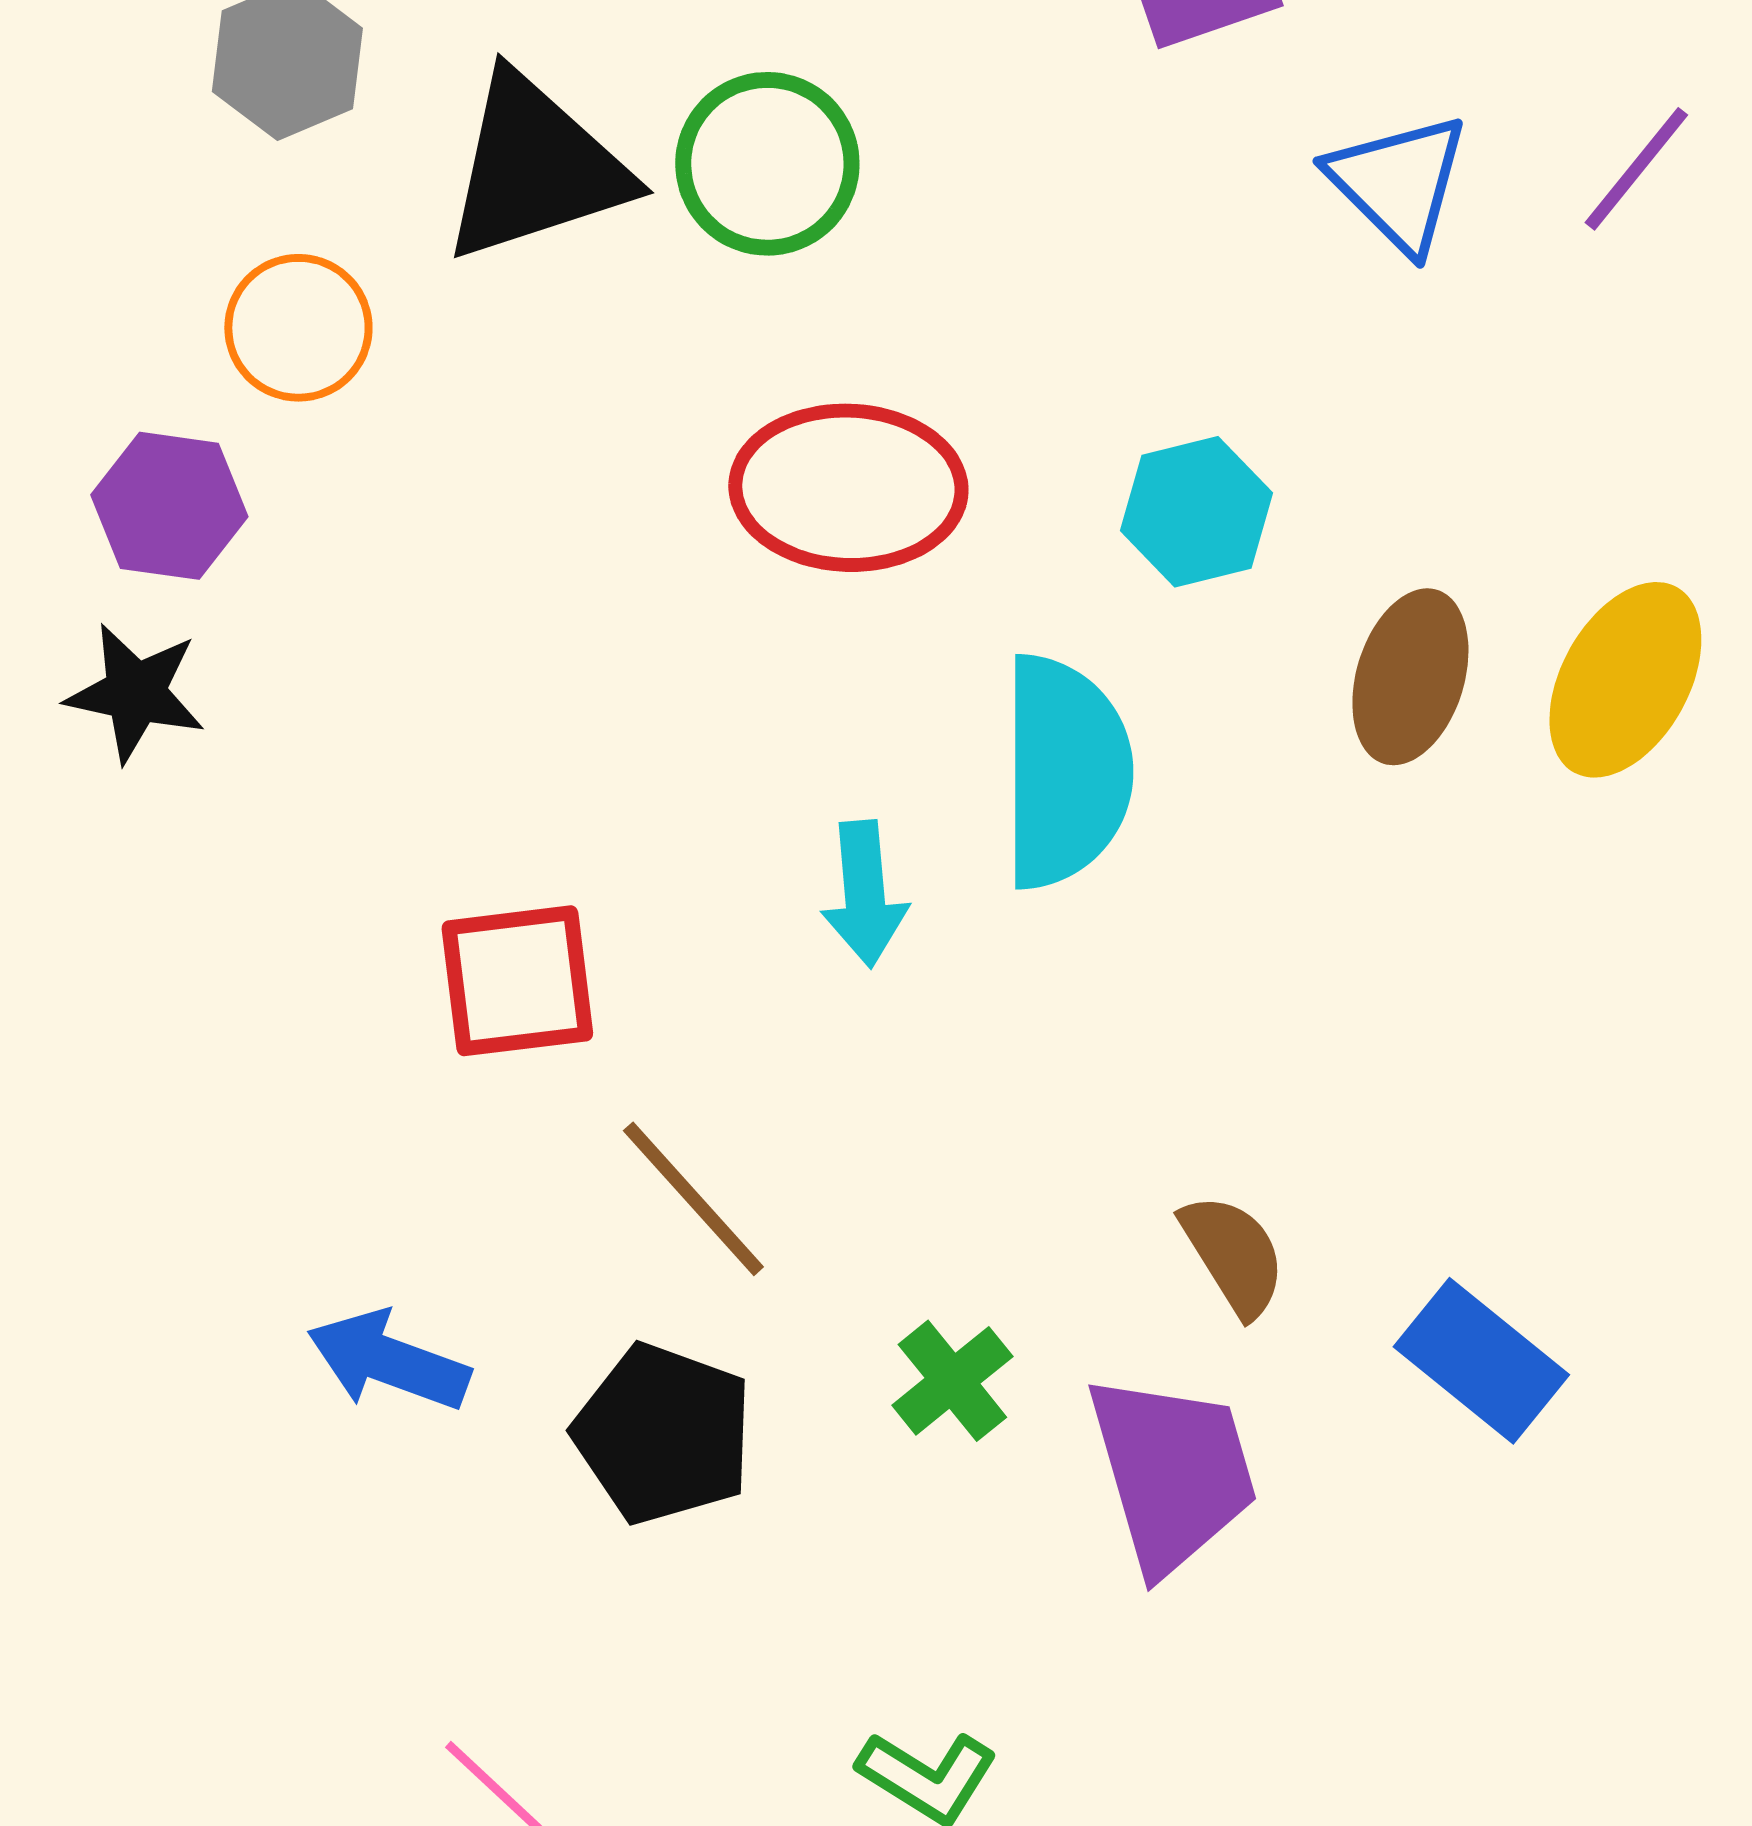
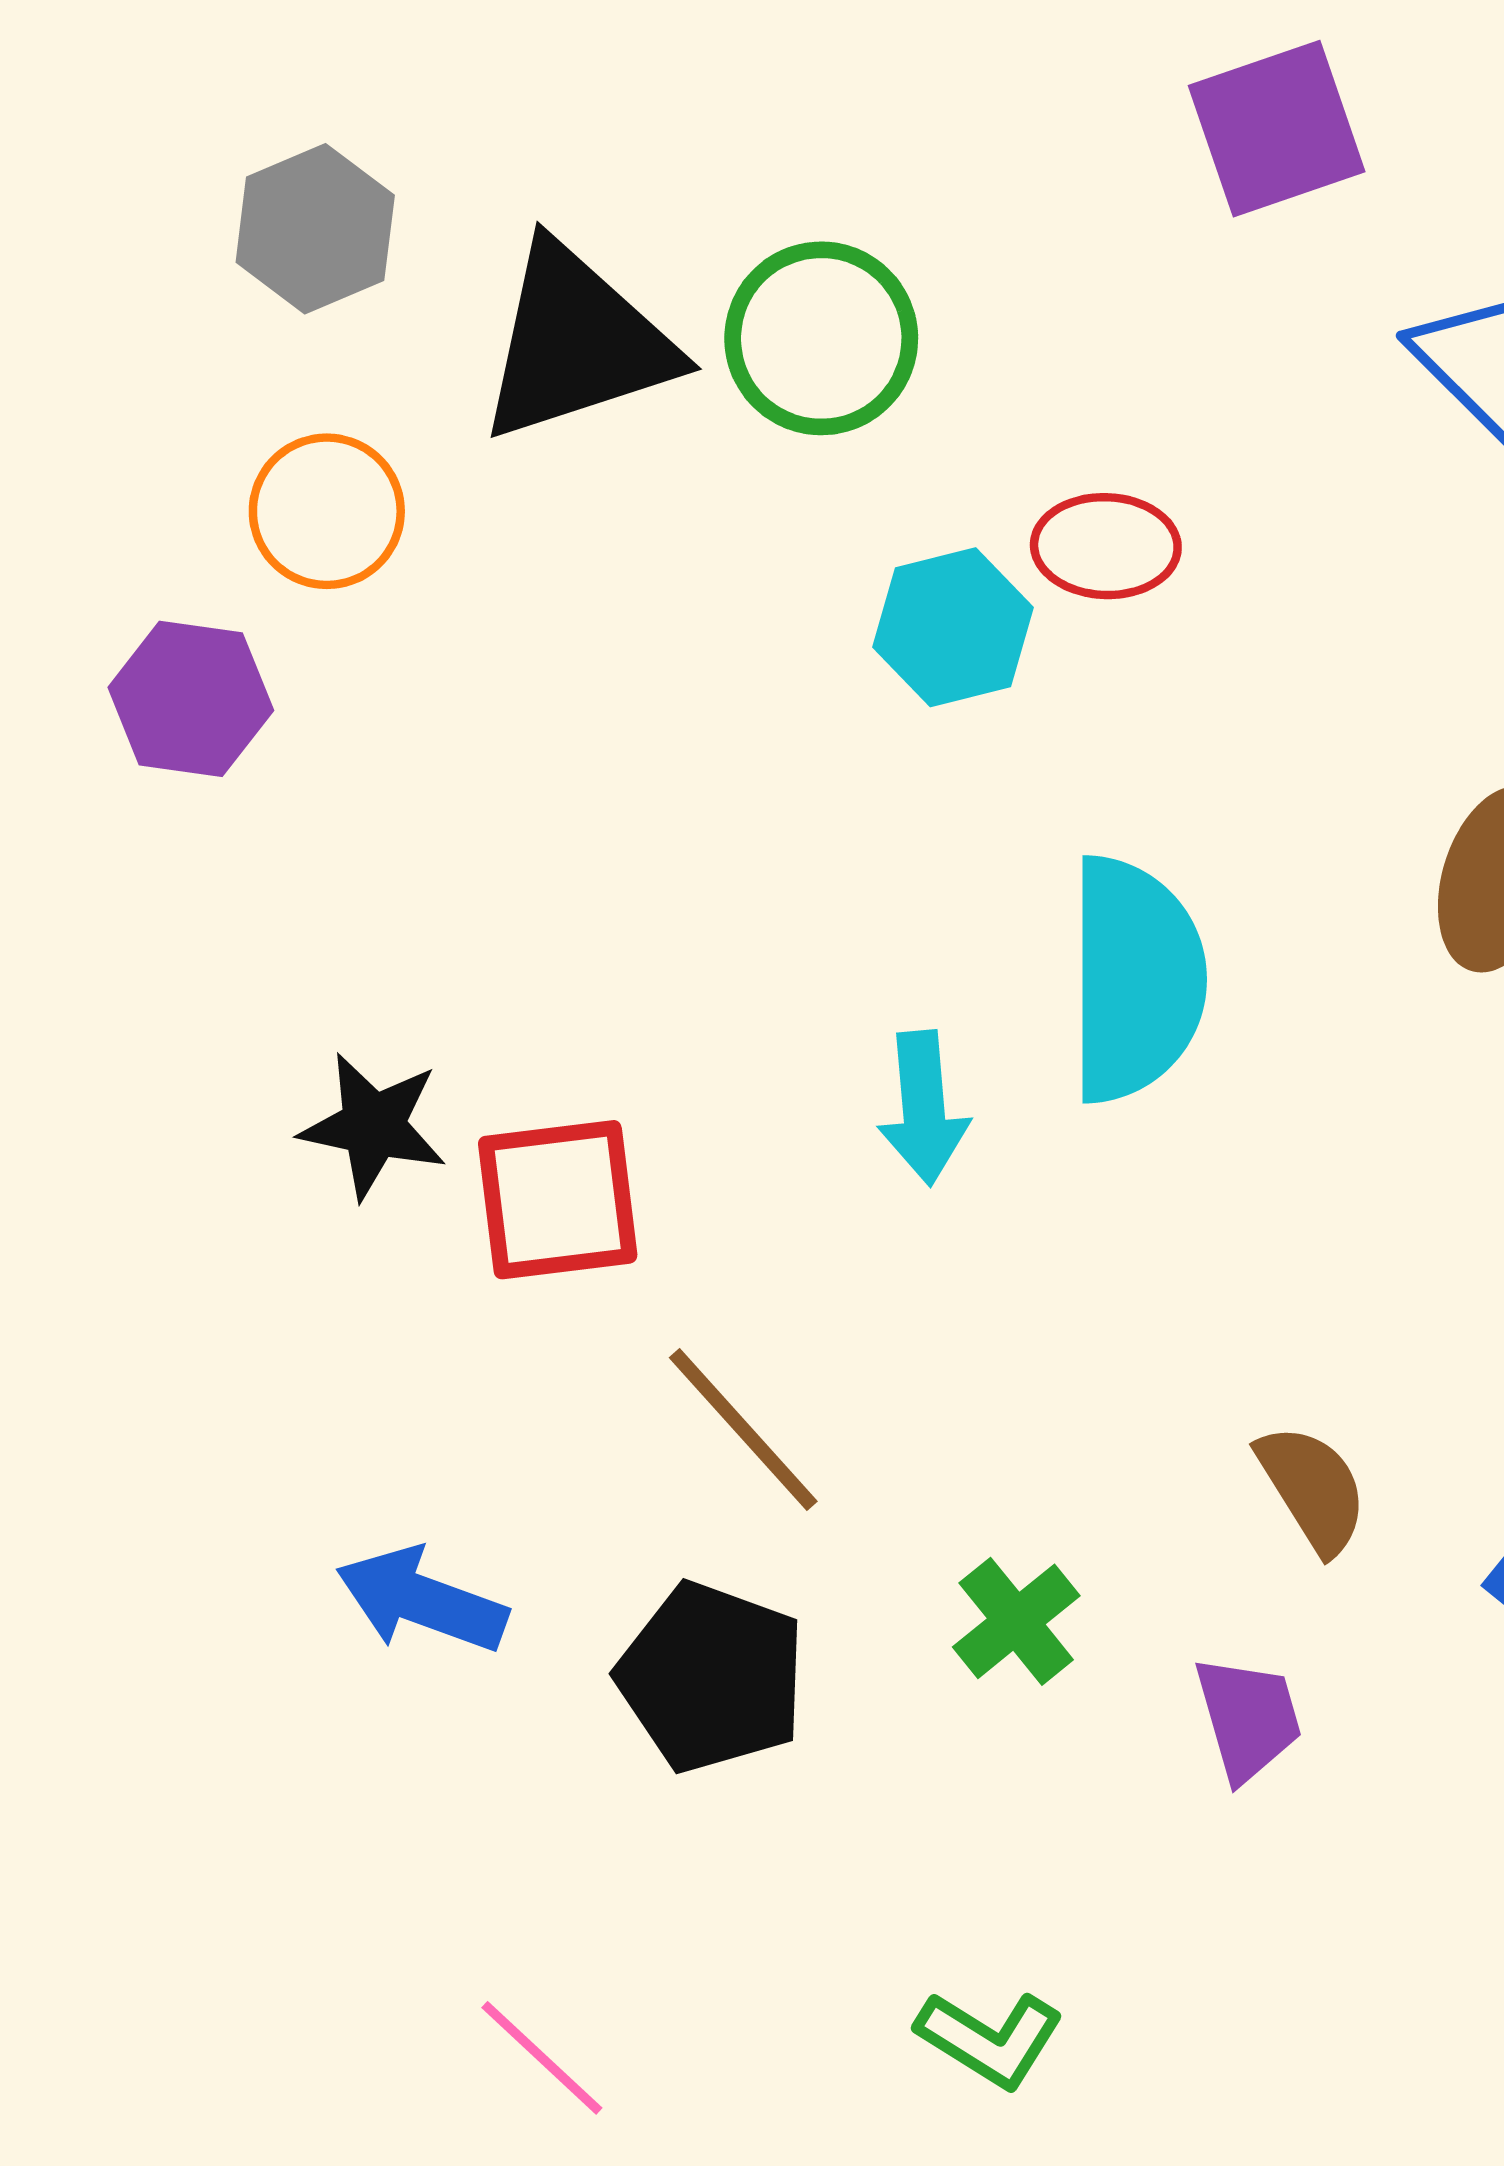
red ellipse: (848, 488) -> (1106, 546), moved, size x0.6
cyan hexagon: (1196, 512) -> (953, 627), moved
black star: (135, 693) -> (373, 1126), moved
purple trapezoid: (1172, 1473) -> (1248, 1718), size x0.6

